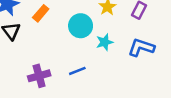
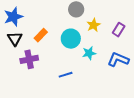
orange rectangle: (41, 13) -> (41, 35), moved
purple cross: (39, 76) -> (29, 59), moved

